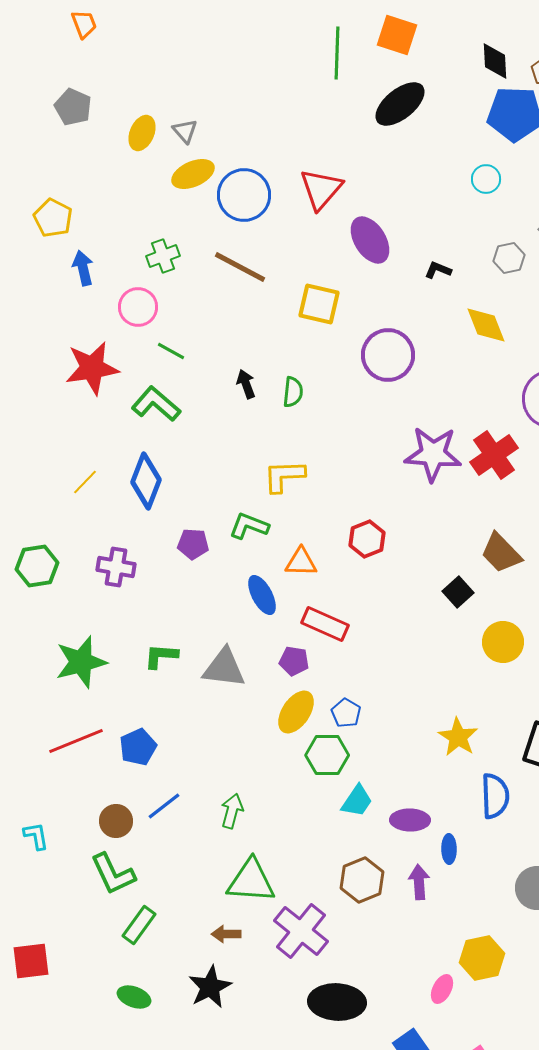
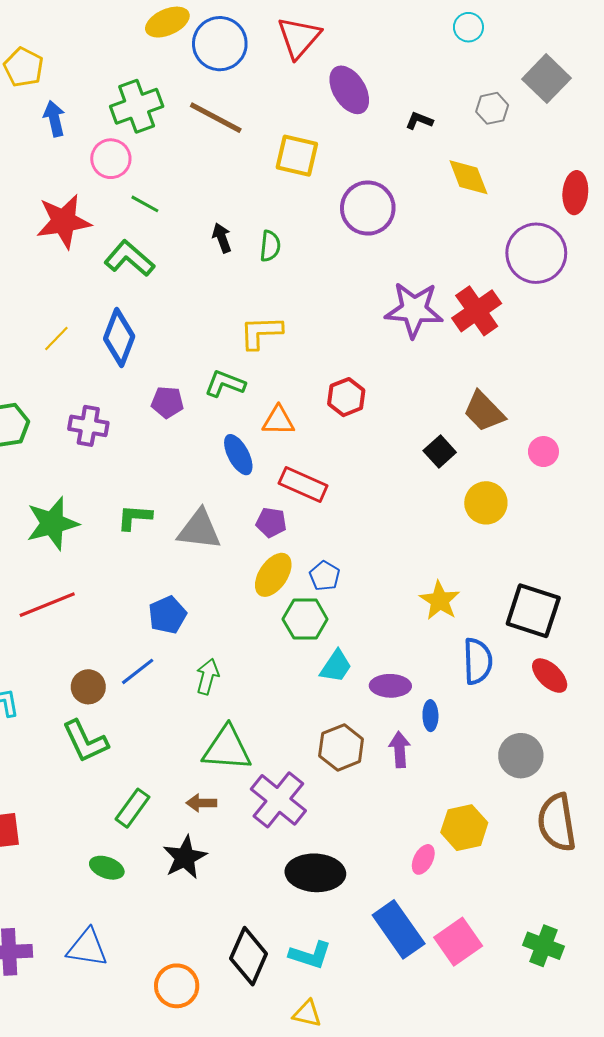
green cross: (163, 256) -> (137, 106), size x1.5
blue pentagon: (138, 747) -> (167, 615), moved
green rectangle: (139, 925) -> (132, 808), moved

